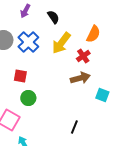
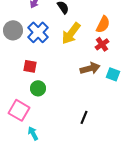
red cross: (83, 56) -> (102, 44), moved
cyan square: (102, 95) -> (113, 74), moved

